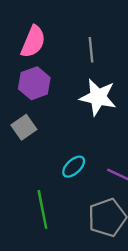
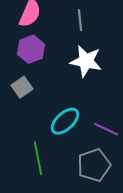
cyan ellipse: (74, 167) -> (65, 121), size x1.4

